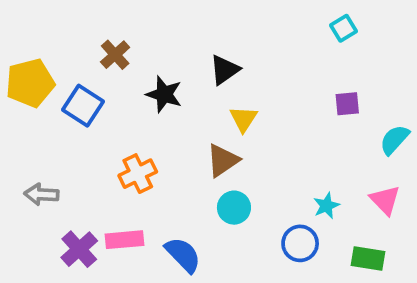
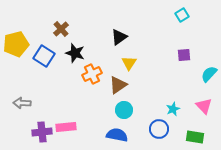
black star: (164, 94) -> (75, 53), moved
orange cross: (138, 174) -> (92, 74), moved
purple cross: (79, 249) -> (42, 132), turned 36
blue semicircle: (183, 255) -> (117, 135), moved, turned -35

